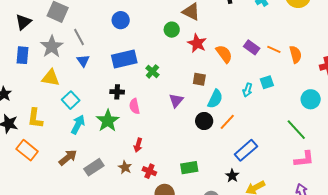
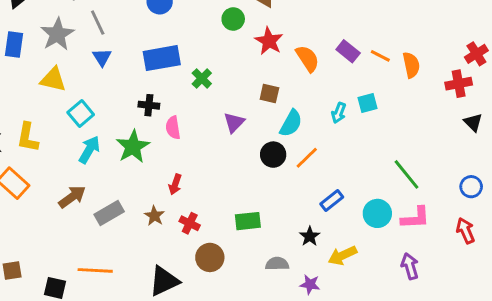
cyan circle: (311, 99) -> (377, 213), moved
blue rectangle: (246, 150) -> (332, 201), size x0.7

